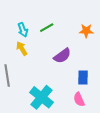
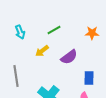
cyan arrow: (23, 30) -> (20, 32), moved
yellow arrow: (22, 48) -> (42, 51), moved, turned -96

